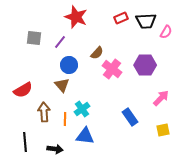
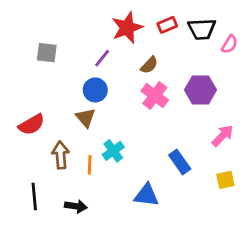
red star: (76, 17) -> (127, 28), moved, turned 30
purple line: (60, 42) -> (102, 58), moved
brown semicircle: (97, 53) -> (149, 65), moved
blue triangle: (85, 136) -> (146, 195), moved

